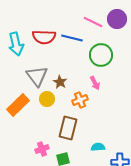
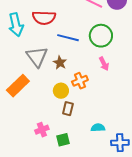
blue line: (72, 38) -> (68, 38), moved
pink arrow: (95, 83) -> (104, 64), moved
yellow circle: (47, 99) -> (61, 91), moved
brown rectangle: (68, 128) -> (68, 109), size x0.6

